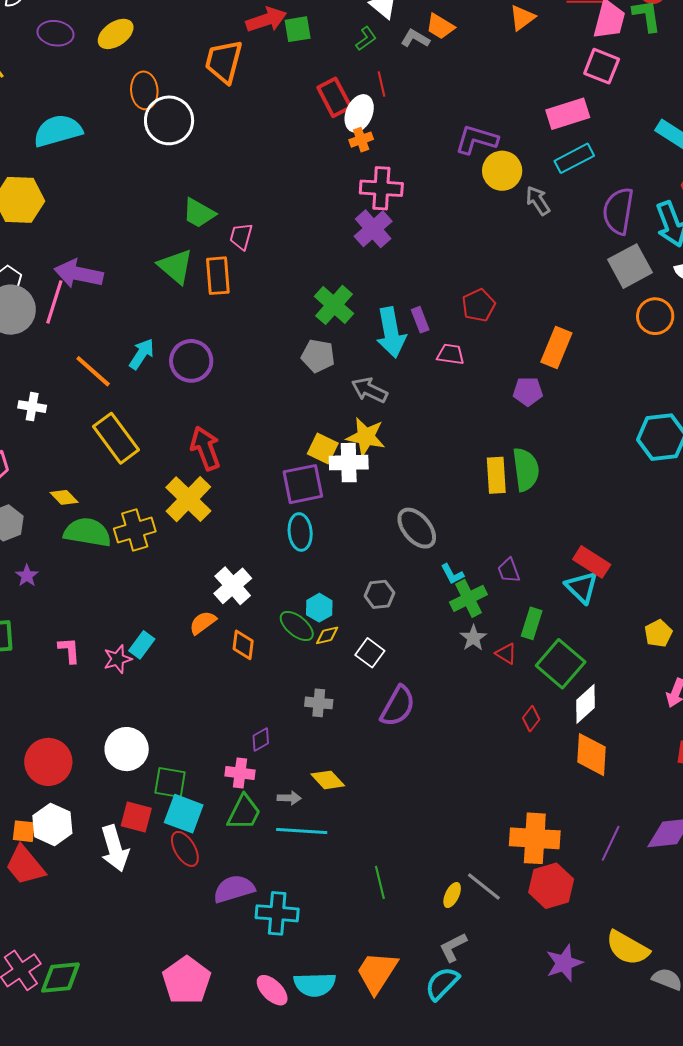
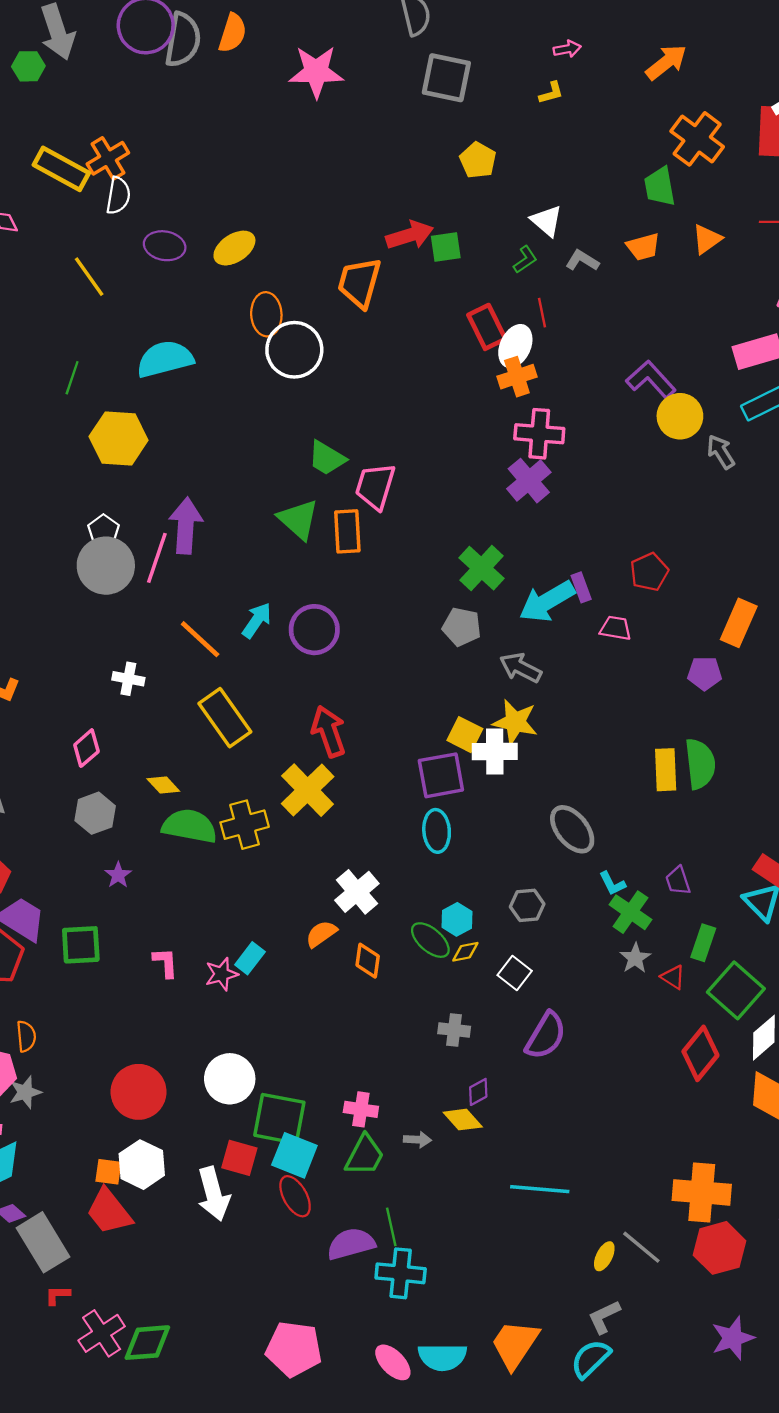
orange trapezoid: (440, 26) -> (643, 247), moved, turned -48
orange cross: (361, 140) -> (517, 377), size x1.4
purple L-shape: (476, 140) -> (651, 379), turned 30
pink trapezoid: (241, 236) -> (375, 486), size x1.5
purple arrow: (79, 274) -> (186, 526), turned 81
cyan arrow: (391, 332) -> (547, 601), turned 69
green cross: (468, 598) -> (630, 912), turned -30
red diamond: (531, 719) -> (700, 1053), size x1.8
purple diamond: (261, 740) -> (478, 1092), moved
green square: (170, 783) -> (279, 1119), size x1.4
cyan line: (302, 831) -> (540, 1189), moved
green line: (380, 882) -> (391, 1227), moved
pink pentagon: (187, 980) -> (294, 1349), turned -30

